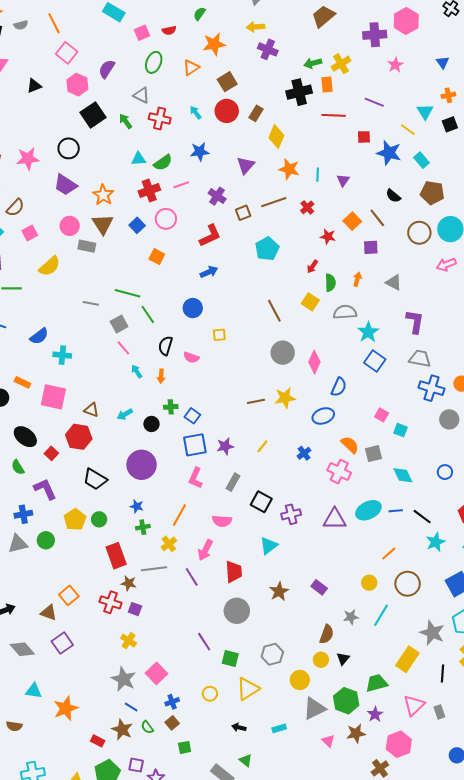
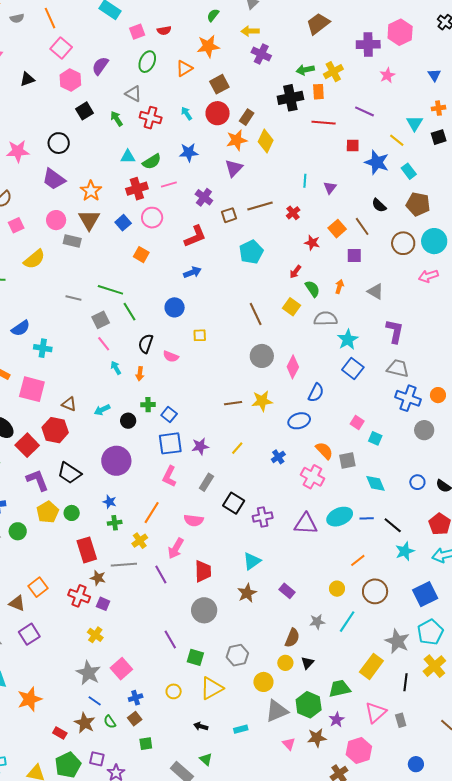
green semicircle: (199, 14) -> (213, 15), moved
black square: (93, 115) -> (84, 111), size x0.7
orange star: (289, 169) -> (237, 140), moved, turned -30
green semicircle: (330, 283) -> (312, 289), turned -36
red square: (51, 453) -> (27, 445), size x1.6
purple L-shape: (45, 489) -> (37, 480), moved
cyan triangle: (269, 546) -> (252, 561), moved

